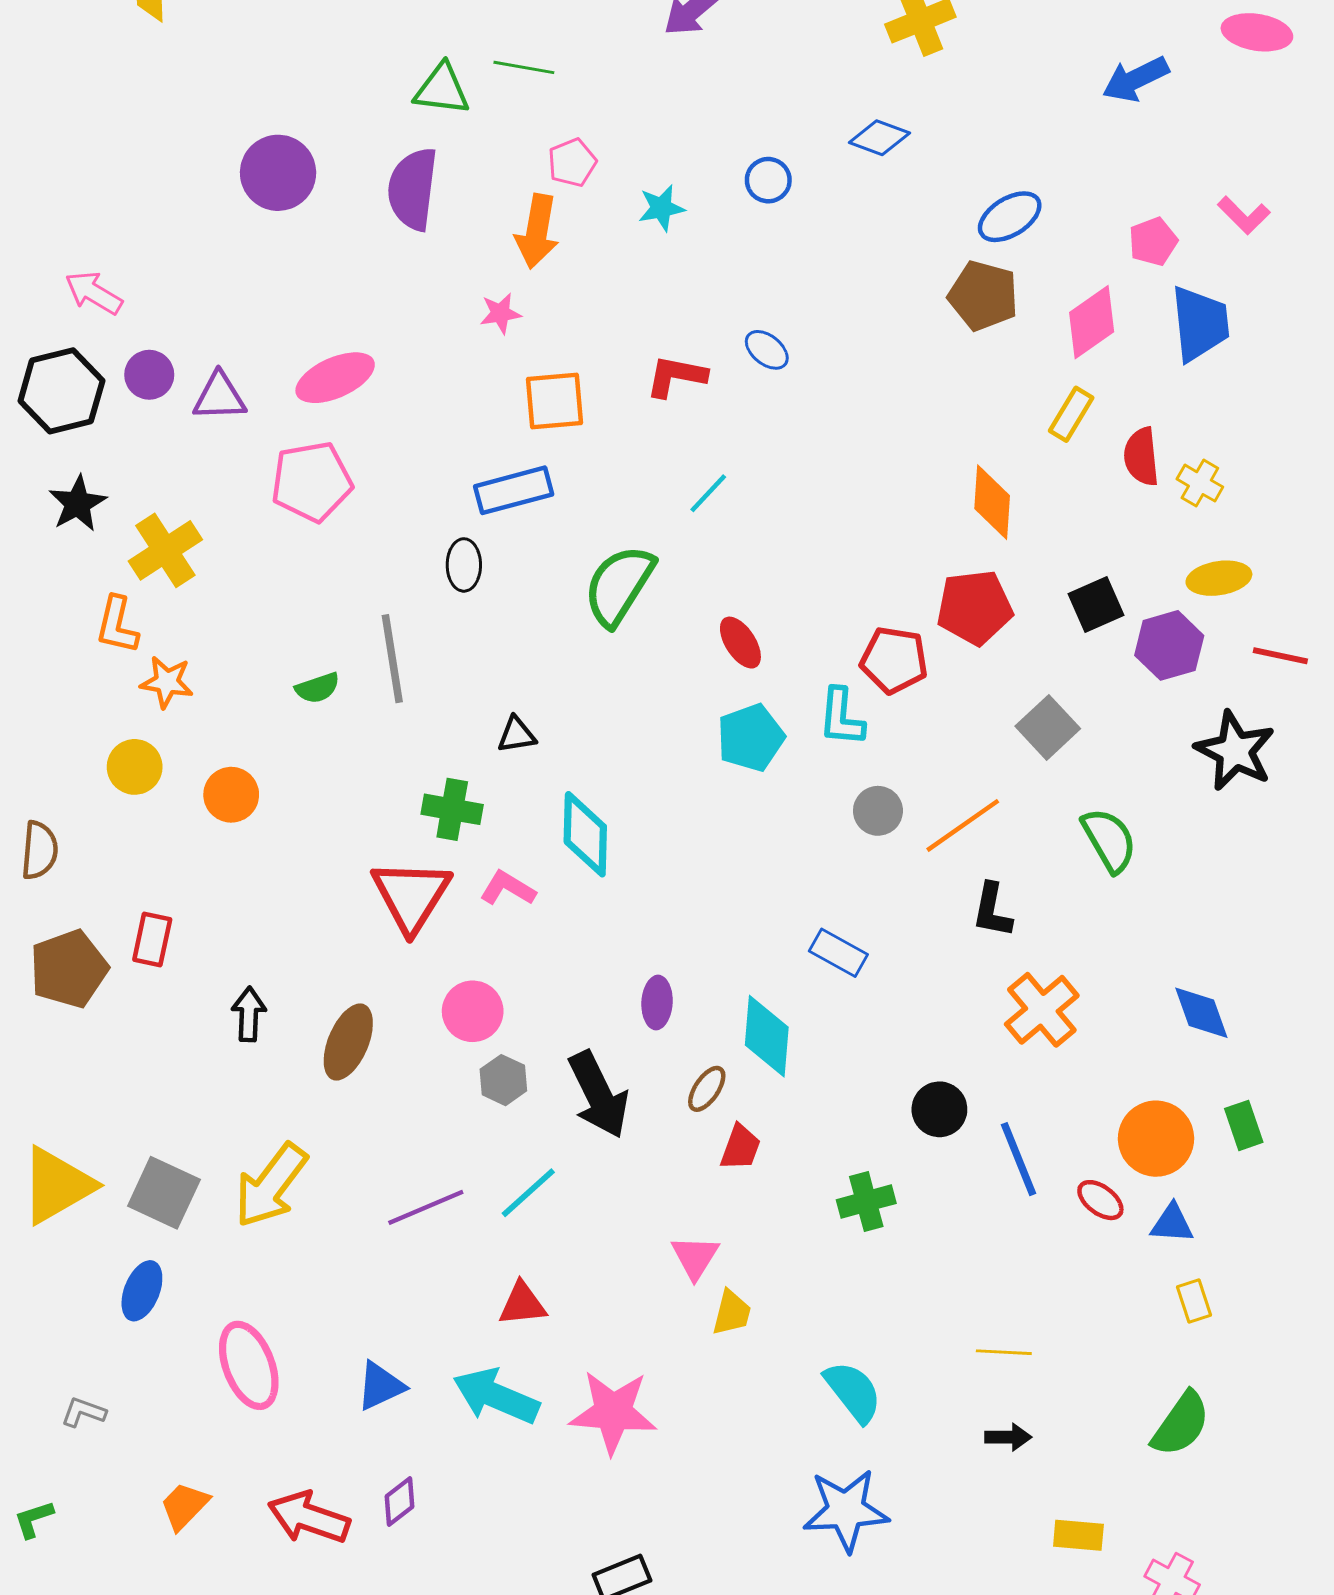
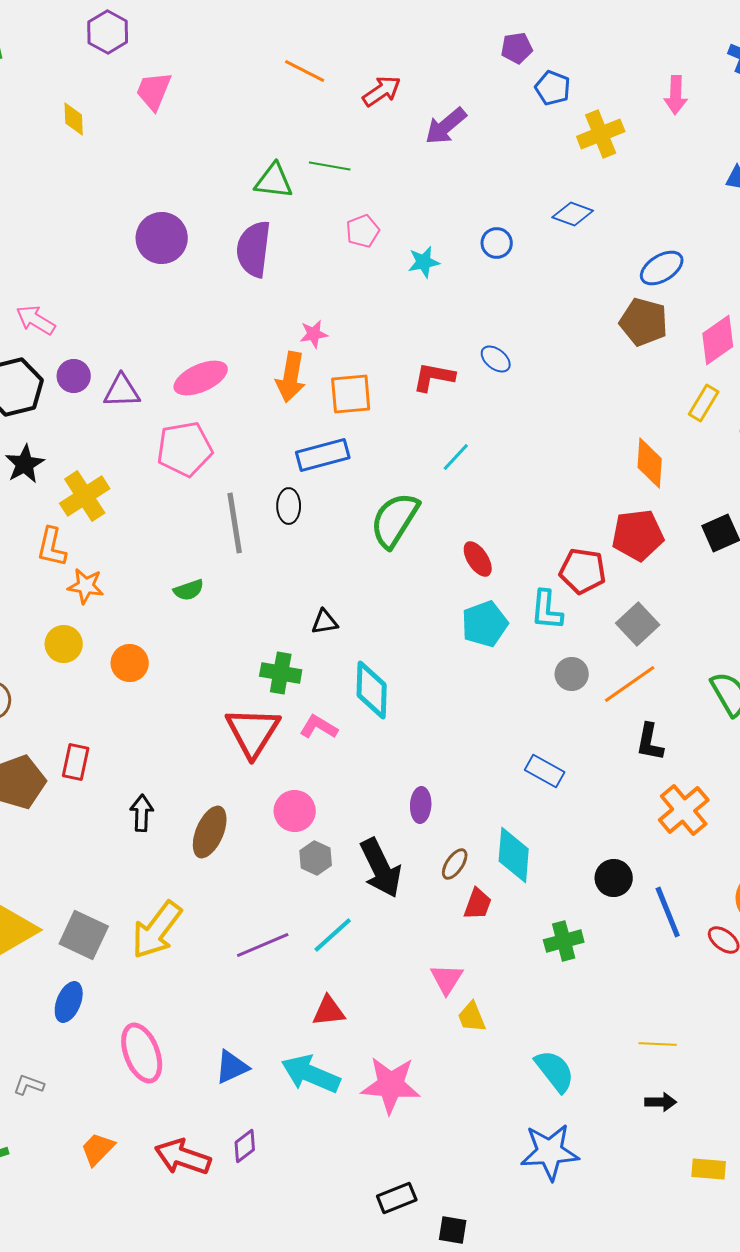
orange arrow: (537, 231) -> (291, 377), moved
gray line: (392, 659) -> (235, 523), moved
gray square: (1048, 727) -> (638, 624), moved
cyan diamond: (767, 1036) -> (514, 855), moved
yellow trapezoid: (732, 1313) -> (472, 1017), turned 144

